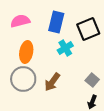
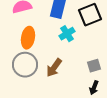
gray square: (92, 80) -> (94, 66), turned 32

